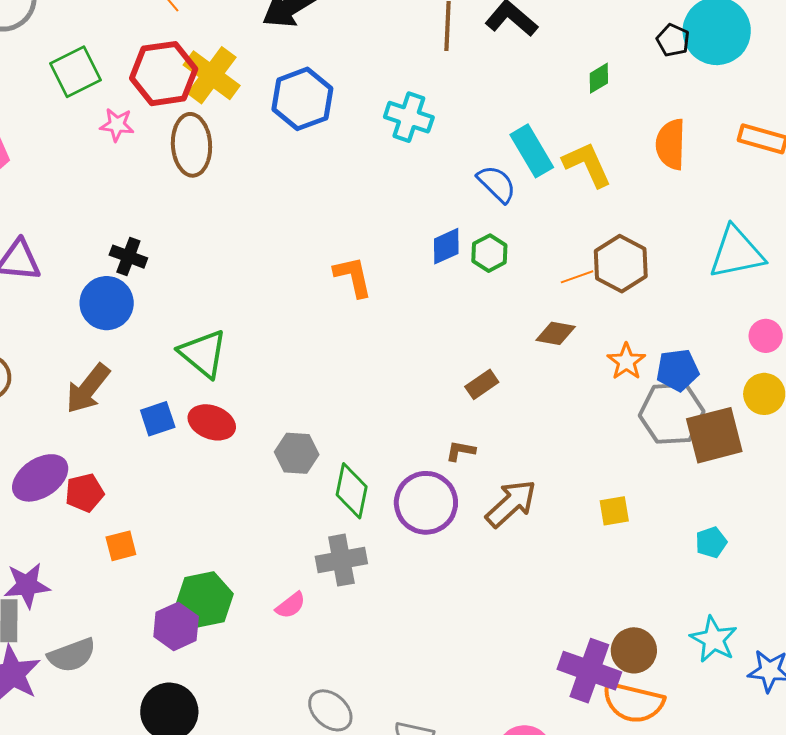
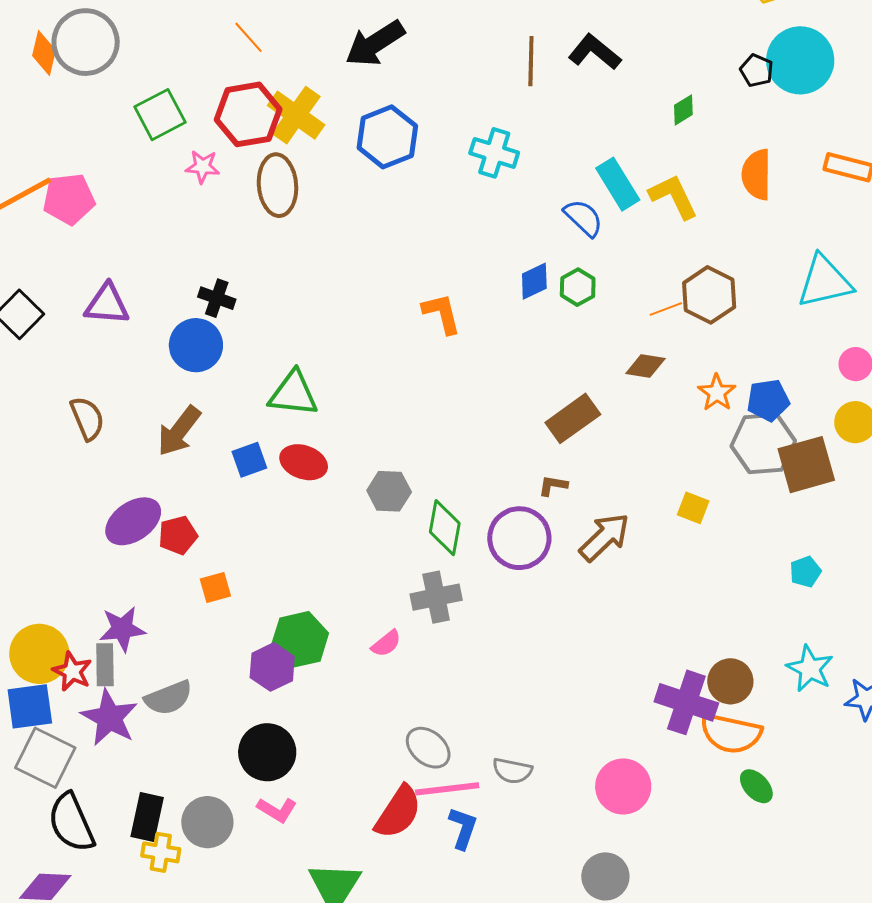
green triangle: (203, 354) -> (293, 394), turned -32
brown rectangle: (482, 384) -> (573, 418), size x1.6
yellow square: (614, 511) -> (693, 508), moved, turned 32

